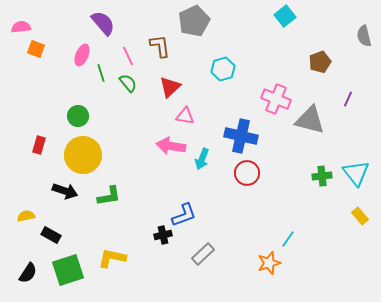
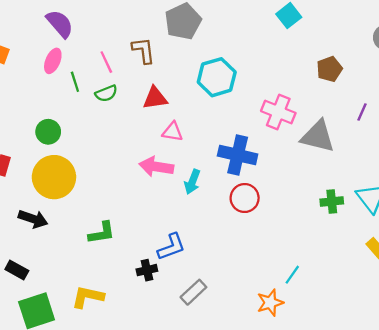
purple semicircle: (103, 23) -> (60, 24), moved
cyan hexagon: (223, 69) -> (217, 77), size x1.4
green semicircle: (128, 83) -> (106, 93), turned 108
red triangle: (170, 87) -> (155, 98), turned 35
green L-shape: (109, 196) -> (102, 233), moved

